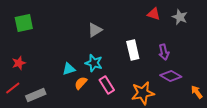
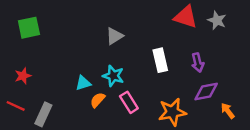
red triangle: (154, 14) -> (186, 17), size x1.5
purple diamond: (171, 76) -> (206, 92), turned -40
red line: (13, 88) -> (16, 106), turned 63
orange arrow: (197, 92) -> (228, 111), moved
gray rectangle: (36, 95) -> (43, 114), turned -42

